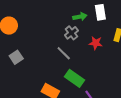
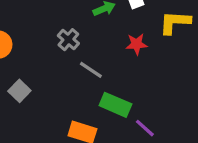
gray cross: (71, 33) -> (68, 40), moved

